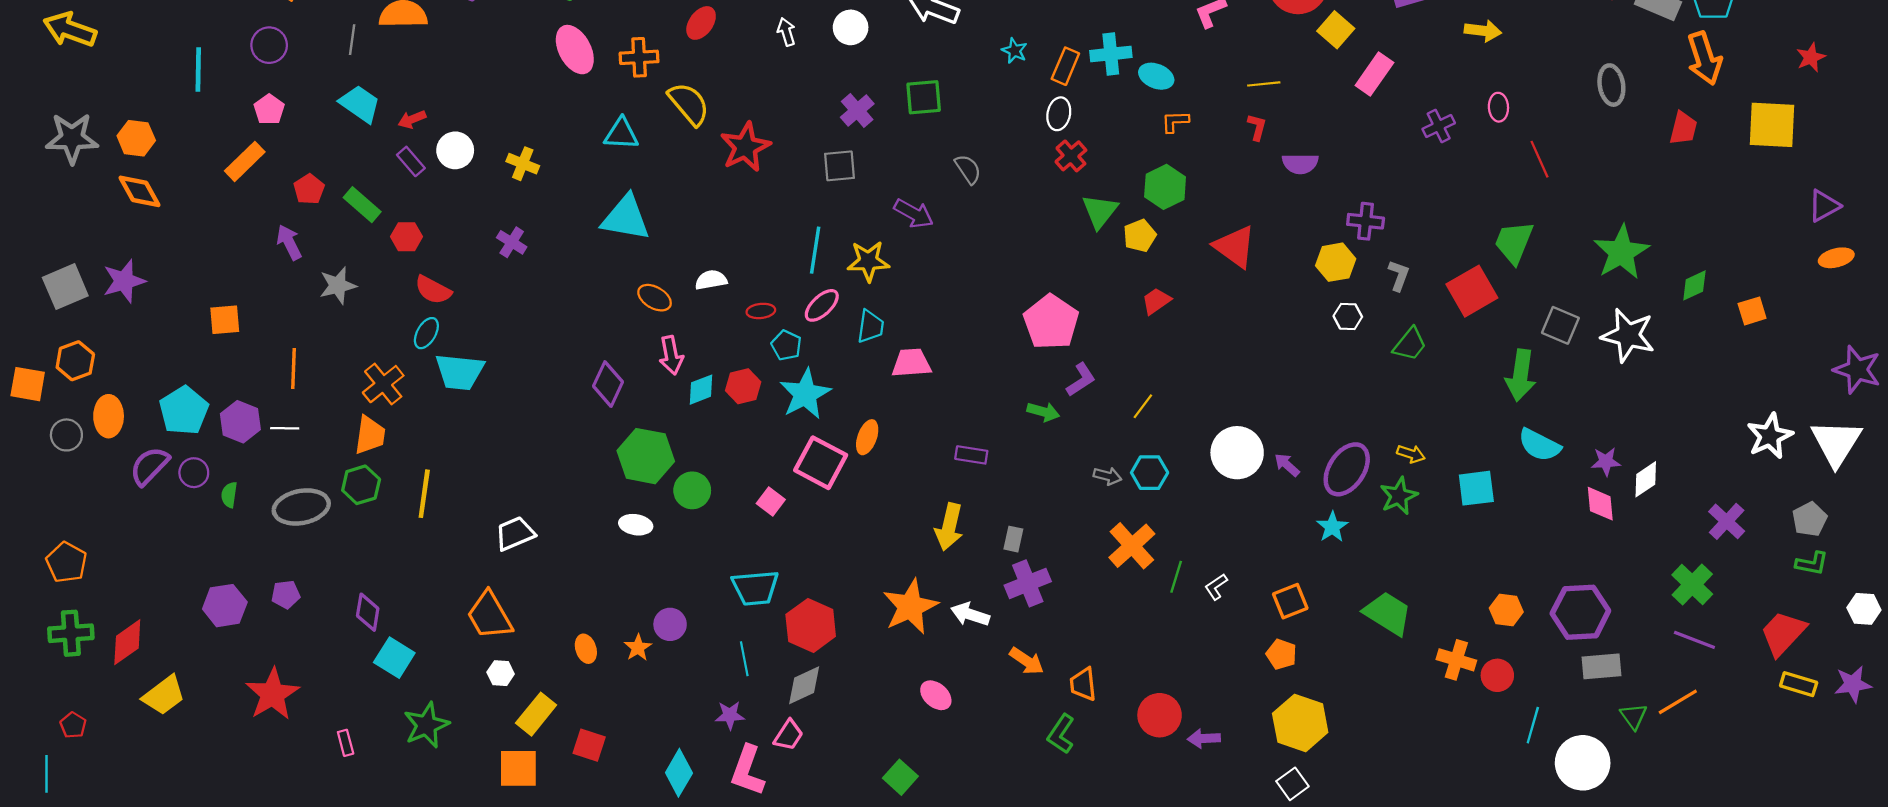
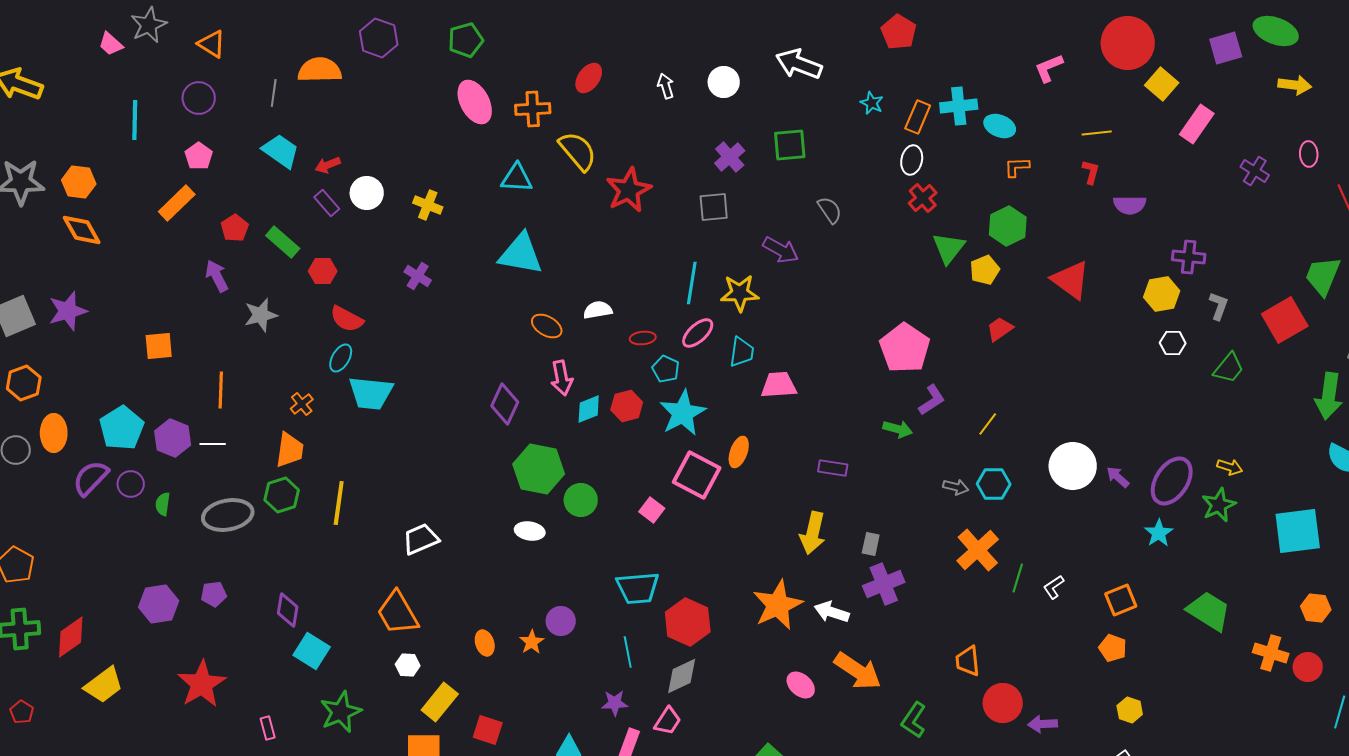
purple cross: (1439, 126) -> (1255, 171), turned -32
orange cross: (383, 384) -> (302, 404), size x0.6
cyan square: (1476, 488) -> (1298, 531), moved, size x1.4
orange arrow: (1027, 661) -> (858, 671), moved, size x1.5
orange trapezoid: (1083, 684) -> (968, 661), moved
yellow hexagon: (1300, 723) -> (1130, 710), size x0.5

